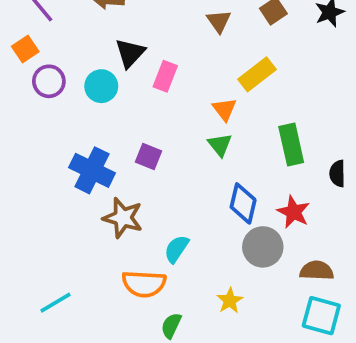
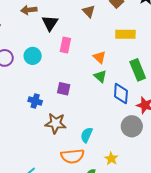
black triangle: (130, 53) -> (50, 23), moved
yellow rectangle: (257, 74) -> (125, 34), moved, turned 48
blue cross: (92, 170) -> (35, 101), size x0.6
blue diamond: (243, 203) -> (121, 94), moved
yellow star: (230, 301) -> (111, 159), moved

